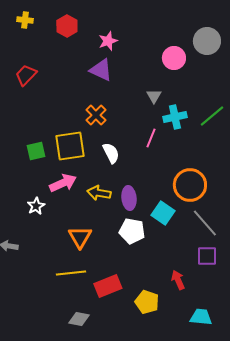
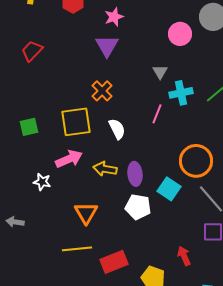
purple triangle: (101, 70) -> (107, 46), turned 35
green square: (36, 151) -> (29, 127), moved
white star: (36, 206) -> (42, 182), turned -30

